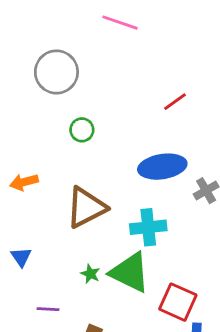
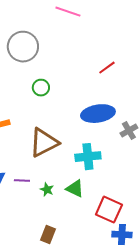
green triangle: (130, 272) -> (75, 189), size x0.6
purple line: (48, 309) -> (22, 181), moved

